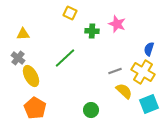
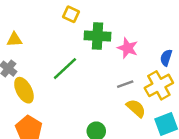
pink star: (117, 24) -> (128, 48), moved
green cross: (92, 31) -> (97, 36), size x1.5
yellow cross: (143, 72) -> (159, 85), turned 30

